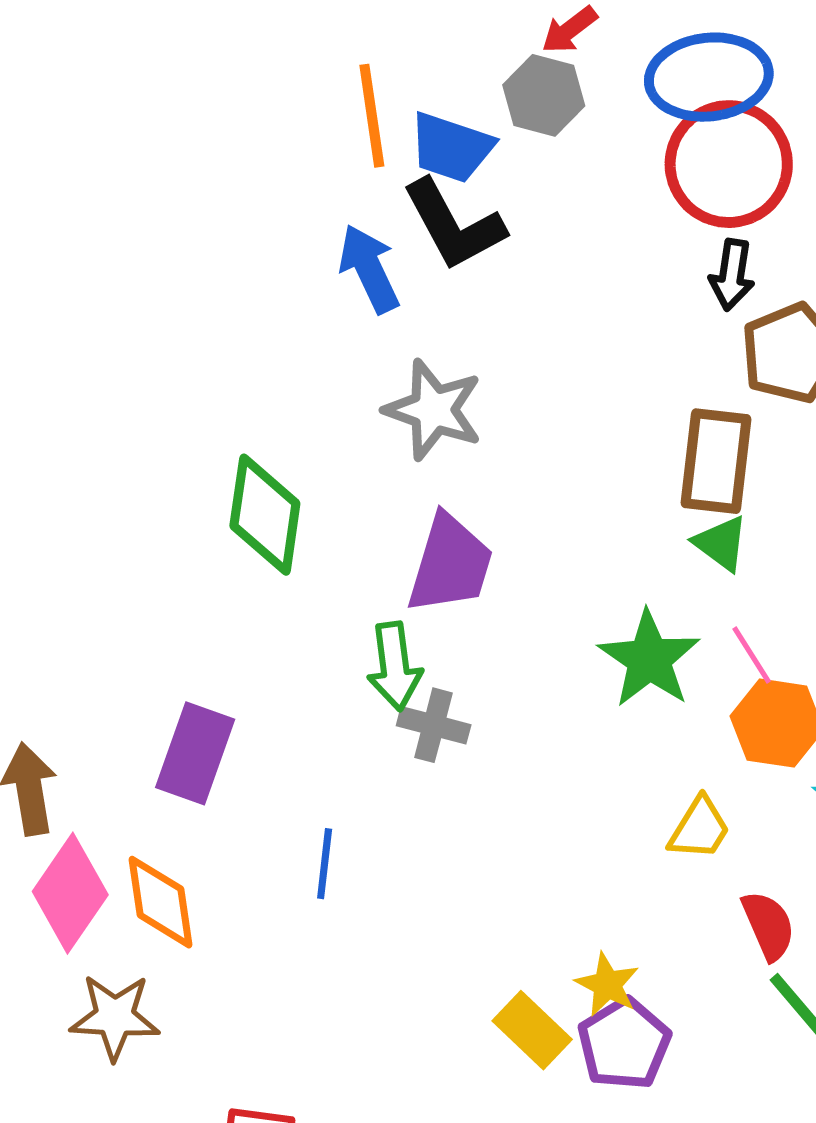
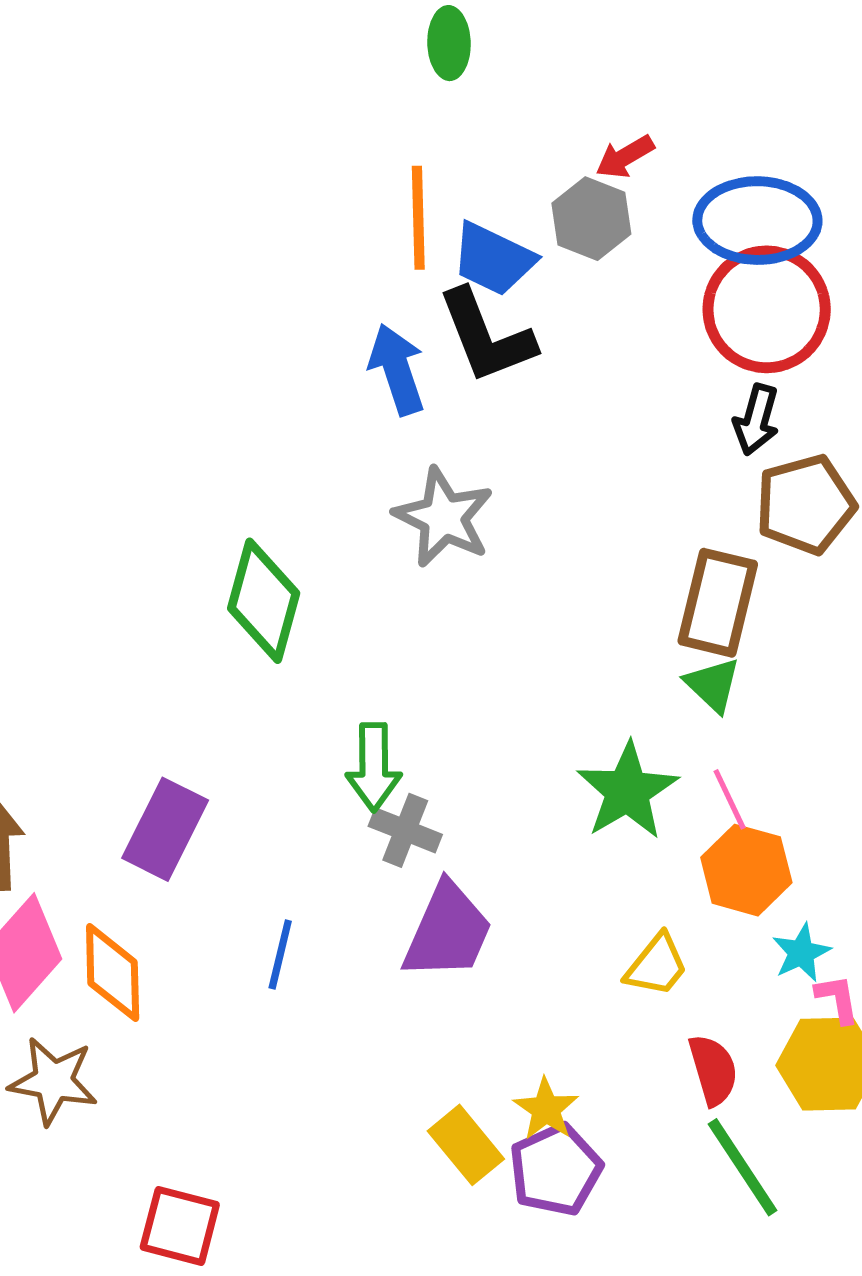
purple trapezoid: (450, 564) -> (448, 931), moved

